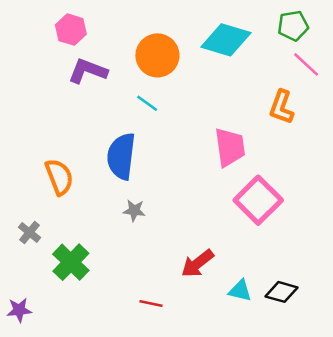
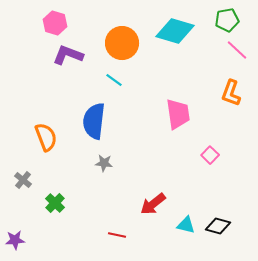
orange L-shape: (282, 107) -> (231, 93), moved
pink square: (258, 200) -> (210, 155), moved, size x0.5
green cross: (71, 262) -> (55, 203), size x0.7

